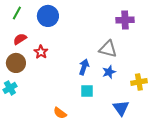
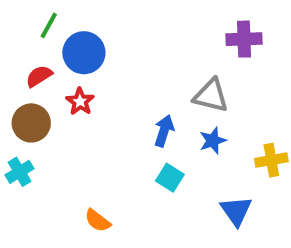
green line: (17, 13) -> (49, 25), moved
blue circle: (48, 16) -> (84, 53), moved
cyan square: (87, 91) -> (170, 178), turned 32
orange semicircle: (60, 113) -> (98, 221), moved

